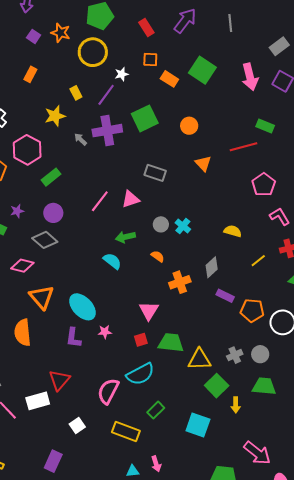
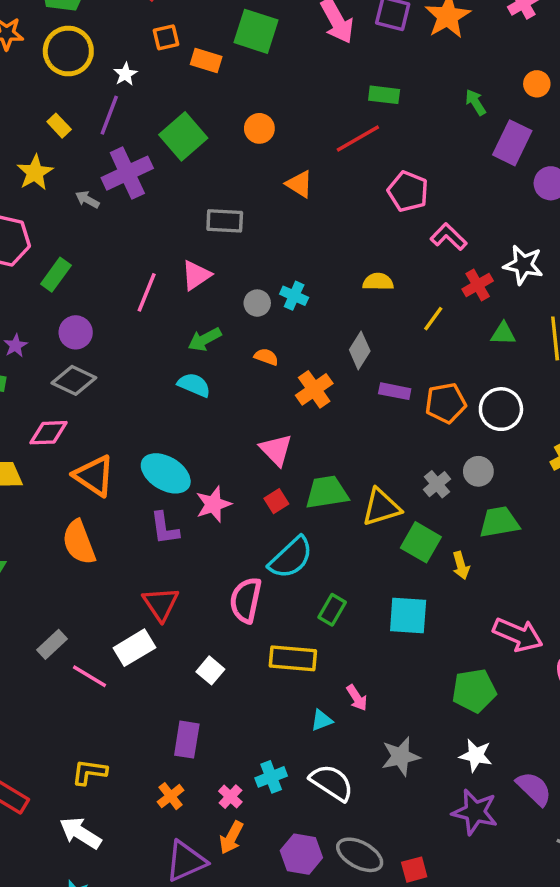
pink star: (105, 332) -> (213, 504), size x1.5

